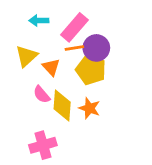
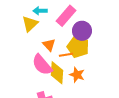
orange line: (74, 48) -> (66, 55), moved
yellow triangle: (26, 56) -> (30, 24), moved
pink semicircle: (42, 94) -> (42, 65), size x1.6

